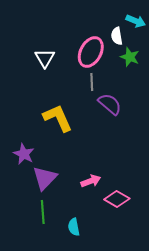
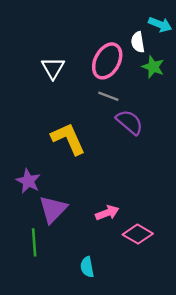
gray line: (92, 82) -> (108, 96), turned -66
green line: (43, 212) -> (34, 242), moved

